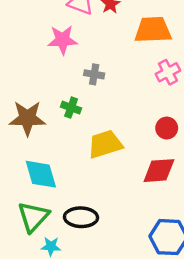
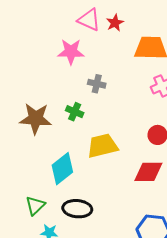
cyan diamond: (41, 174) -> (62, 169), moved, turned 64
green triangle: (33, 217) -> (35, 206), size x0.7

